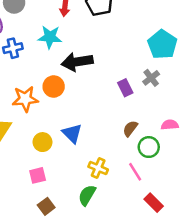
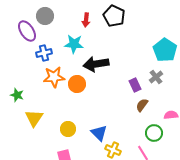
orange star: (25, 99) -> (54, 77), moved
brown semicircle: (130, 129) -> (142, 105), moved
blue triangle: (72, 133) -> (99, 133), moved

